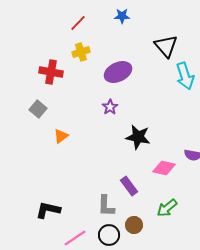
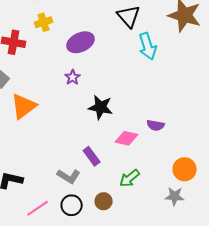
orange triangle: (61, 136) -> (24, 106), size x1.8
gray L-shape: (106, 206) -> (69, 176), turned -60
brown circle: (134, 225) -> (104, 201), moved

